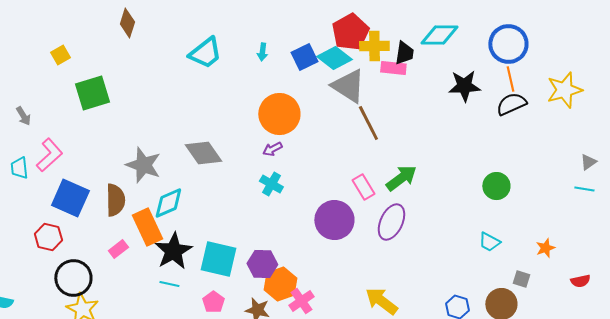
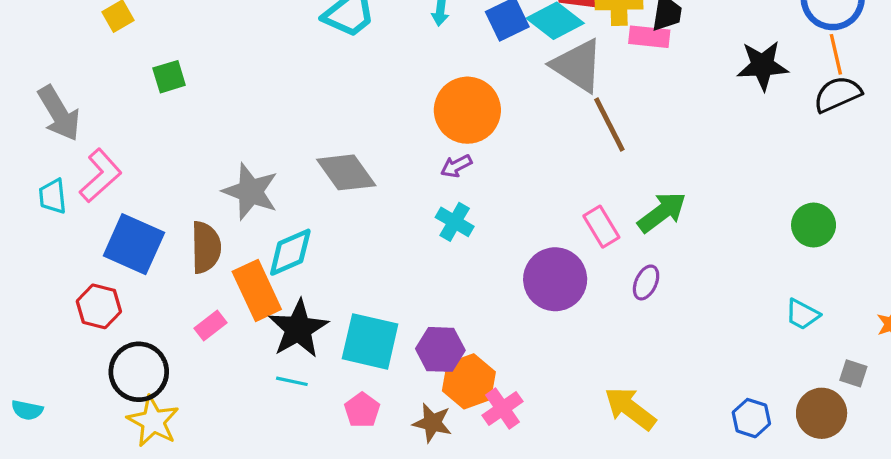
green square: (92, 93) -> (169, 77), size x0.6
gray arrow: (23, 116) -> (59, 113), size x1.8
purple ellipse: (391, 222) -> (646, 282), size x0.6

